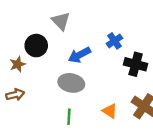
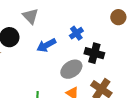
gray ellipse: (71, 83) -> (71, 69), moved, turned -45

